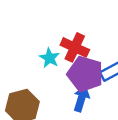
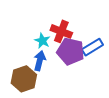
blue arrow: (81, 99) -> (40, 61), moved

